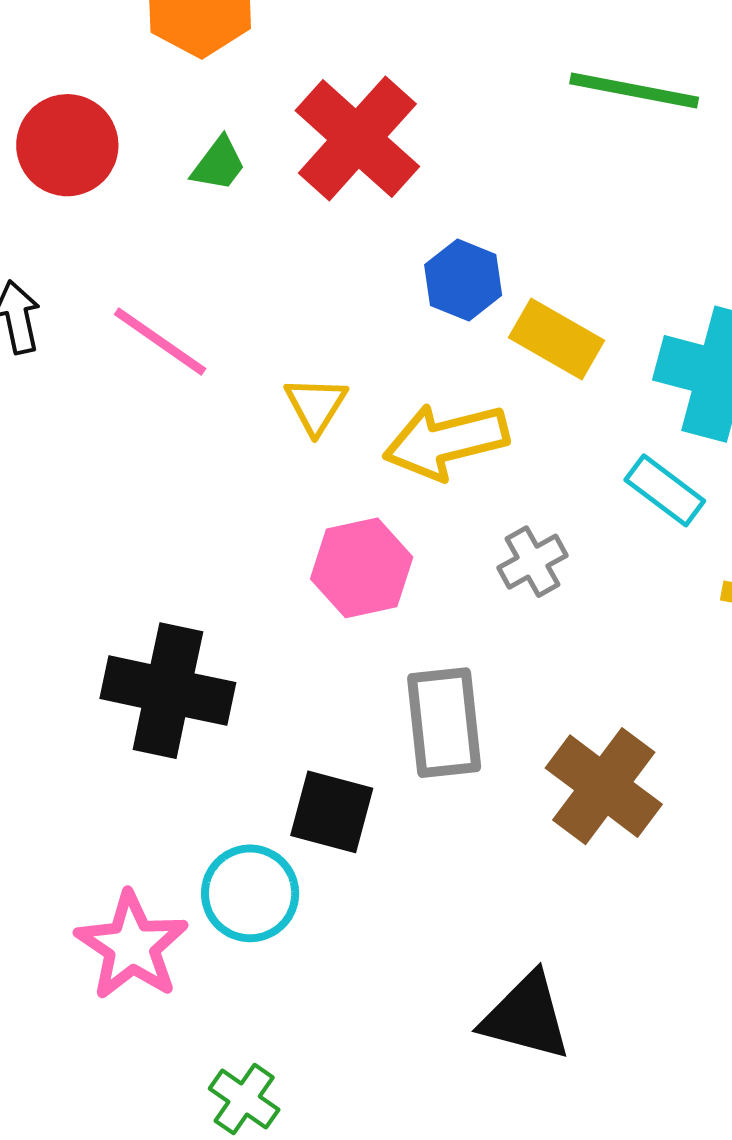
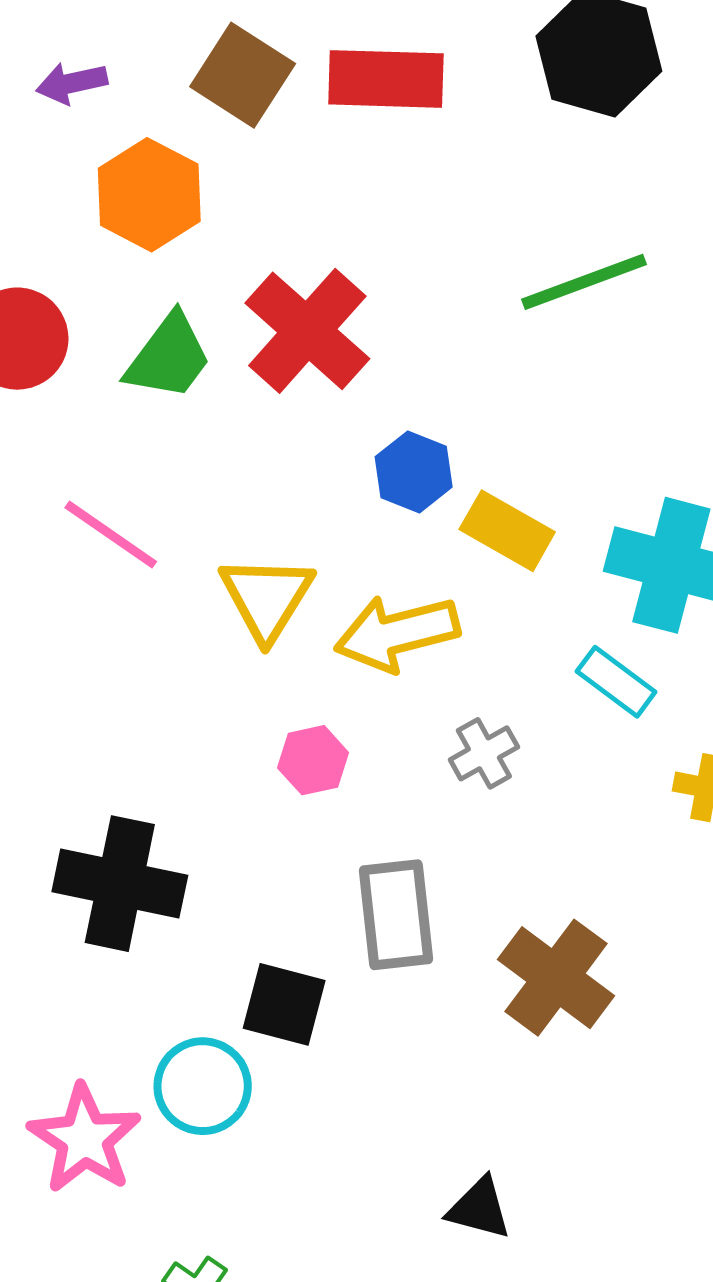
green line: (634, 90) -> (584, 282), turned -31
green trapezoid: (219, 164) -> (169, 357), size x1.6
yellow triangle: (316, 405) -> (267, 598), size x1.5
pink hexagon: (362, 568) -> (313, 760), size x0.7
black triangle: (526, 1017) -> (479, 1208), size x0.7

